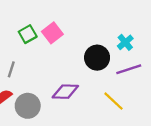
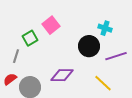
green square: (28, 34) -> (30, 38), moved
cyan cross: (125, 42) -> (105, 28), moved, turned -32

